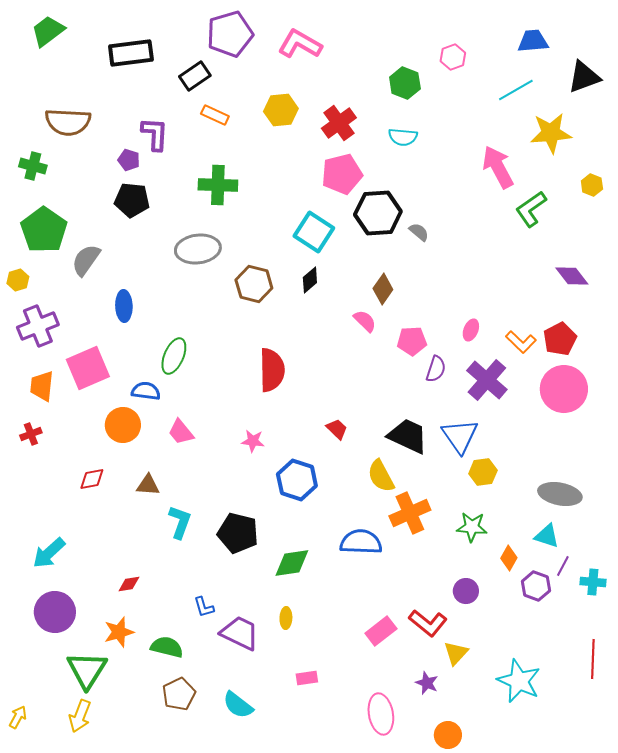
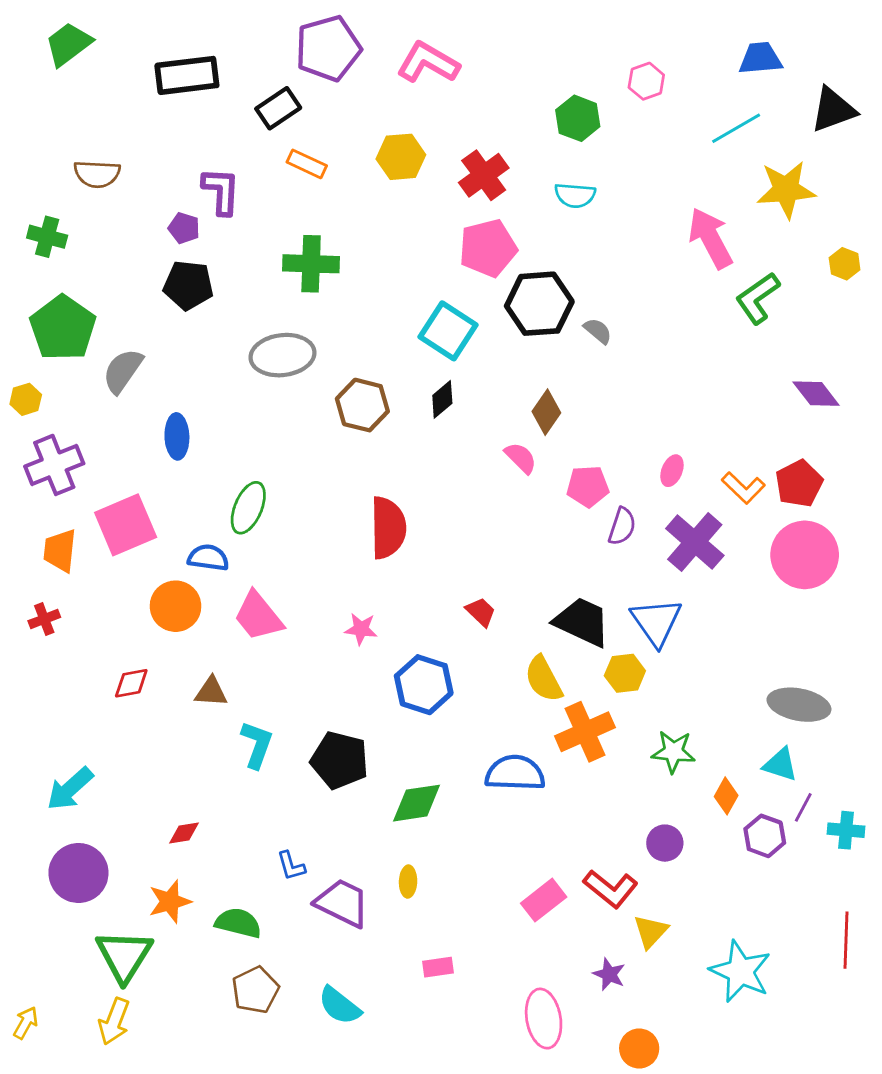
brown semicircle: (68, 122) -> (97, 174), size x0.7
pink trapezoid: (181, 432) -> (258, 616), size x1.4
yellow hexagon: (483, 472) -> (625, 673), moved

